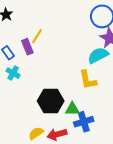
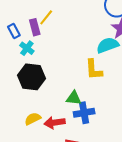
cyan cross: (13, 73) -> (27, 48), moved
black hexagon: (51, 101) -> (32, 77), moved

